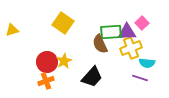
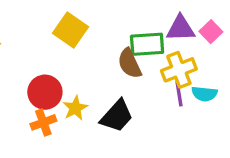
pink square: (142, 23) -> (211, 32), moved
purple triangle: (127, 32) -> (181, 28), moved
yellow star: (64, 61) -> (75, 108), moved
purple line: (140, 78) -> (179, 94), moved, turned 63

